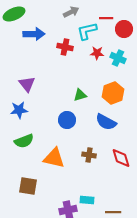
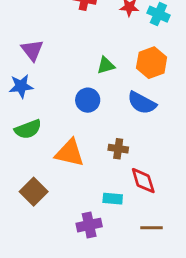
red diamond: (121, 158) -> (143, 181), moved
brown square: (28, 186) -> (34, 192), turned 36
cyan rectangle: (87, 200) -> (113, 199), moved

